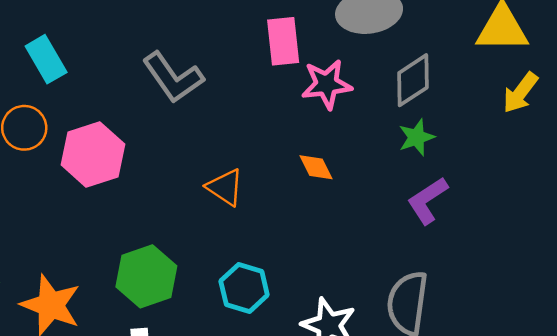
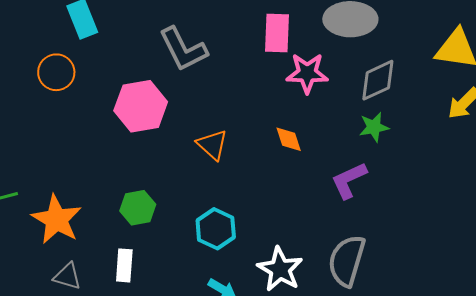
pink hexagon: (93, 154) -> (141, 106), moved
purple L-shape: (427, 200) -> (349, 180), moved
green hexagon: (146, 276) -> (138, 208), size x0.7

